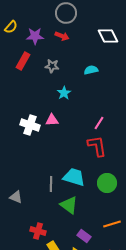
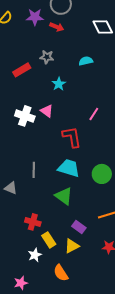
purple star: (35, 36) -> (35, 17), moved
red rectangle: (23, 61) -> (22, 70), moved, turned 30
pink triangle: (52, 120) -> (47, 111), turned 40
red L-shape: (97, 146) -> (72, 137), moved
gray line: (51, 184) -> (34, 170), moved

